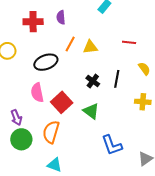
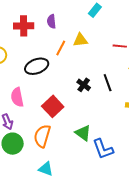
yellow triangle: (90, 47) -> (80, 40), moved
black line: (117, 79) -> (108, 83), turned -30
pink semicircle: (37, 93) -> (17, 97), moved
green triangle: (91, 111) -> (83, 133), moved

